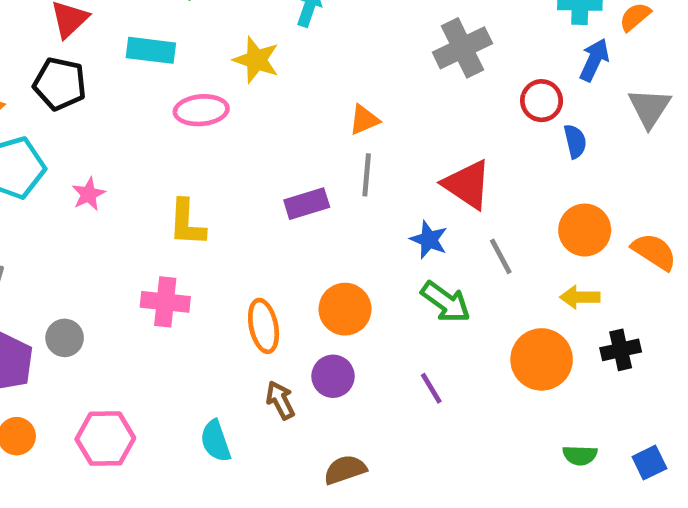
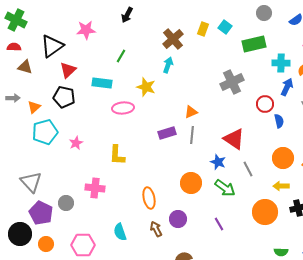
purple rectangle: (307, 204) -> (167, 133), moved
pink cross: (165, 302) -> (95, 188), moved
orange circle: (345, 309) -> (191, 183), moved
cyan semicircle: (216, 441) -> (120, 232), moved

